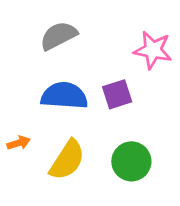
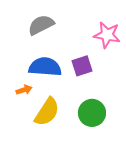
orange arrow: (19, 143) -> (24, 90), moved

